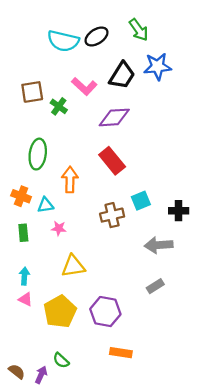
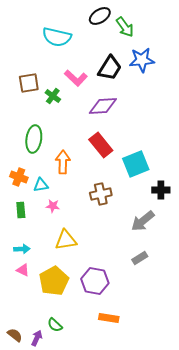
black ellipse: (97, 36) -> (100, 16), moved
cyan square: (141, 201) -> (136, 164), moved, size x1.5
gray arrow: (159, 245) -> (143, 221), turned -35
cyan arrow: (24, 276) -> (22, 249), turned 84

